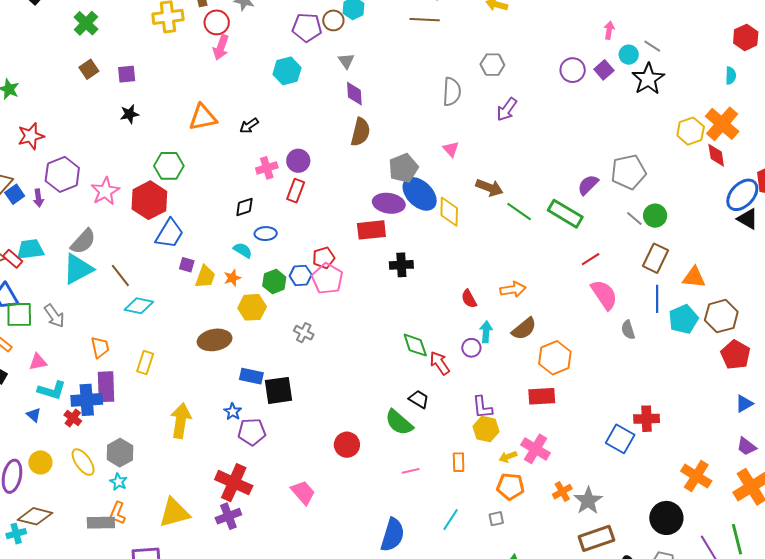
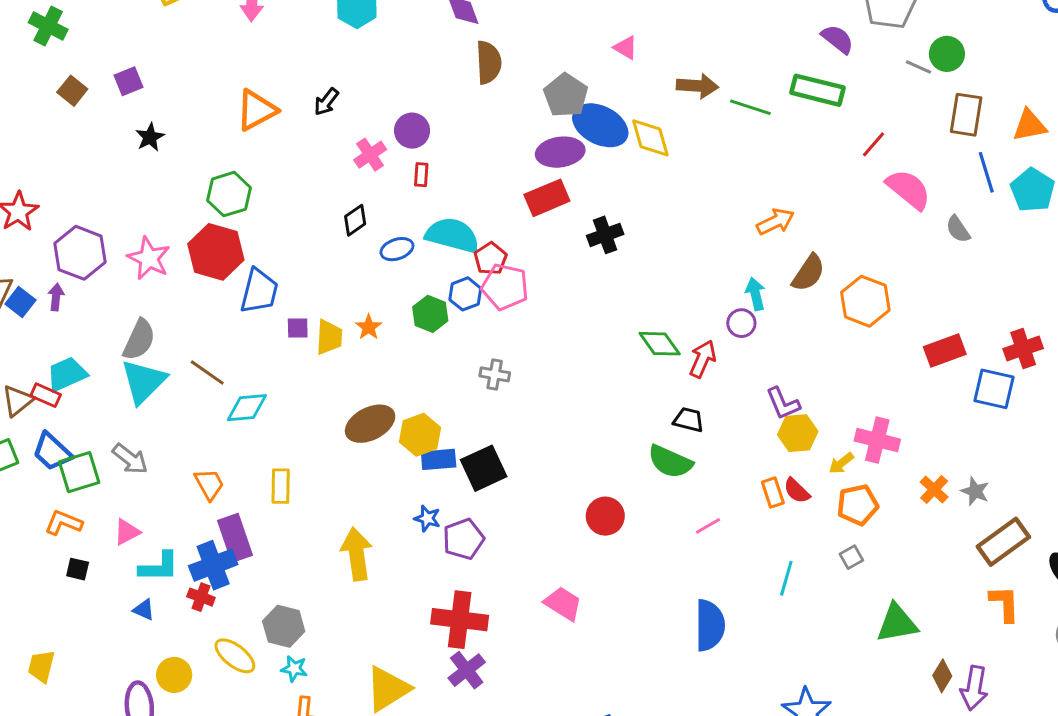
purple semicircle: (588, 185) -> (838, 39), turned 100
red rectangle: (296, 191) -> (421, 175), size x0.7
purple arrow: (38, 198) -> (56, 297), turned -150
cyan semicircle: (243, 250) -> (452, 235), moved, size x1.8
red semicircle: (469, 299) -> (797, 491), moved
yellow hexagon: (252, 307) -> (420, 435), moved
red arrow: (440, 363) -> (703, 359), turned 75
red rectangle: (542, 396) -> (945, 350), moved
gray star: (588, 501) -> (975, 491), size x0.7

